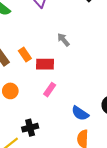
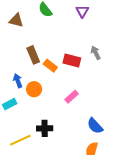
orange rectangle: (25, 55) -> (50, 66), moved, turned -32
red rectangle: (45, 64) -> (72, 61), moved

